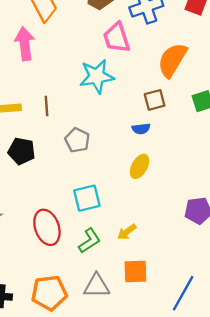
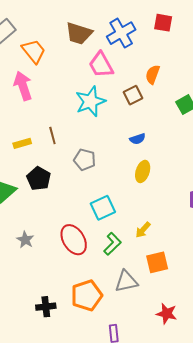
orange semicircle: (172, 60) -> (153, 74), size x0.6
brown square: (155, 100) -> (133, 95), moved
black pentagon: (22, 151) -> (39, 179), turned 30

